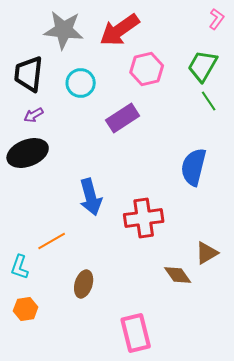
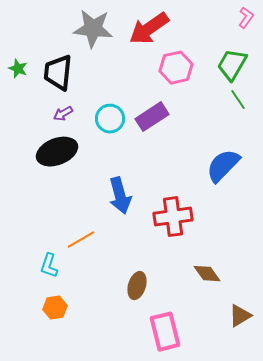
cyan circle: (81, 83) -> (110, 119), moved
blue semicircle: (194, 167) -> (223, 166), turned 30
brown triangle: (207, 253) -> (240, 316), moved
brown ellipse: (84, 284) -> (137, 286), moved

